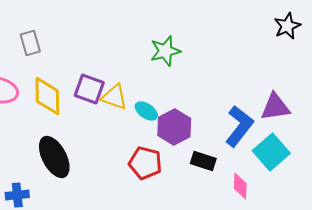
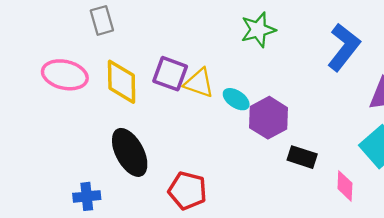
blue L-shape: (239, 126) -> (344, 47), moved
red pentagon: (145, 163) -> (188, 191), moved

